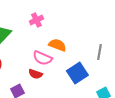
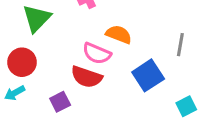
red semicircle: (35, 74) -> (87, 77), size x1.5

